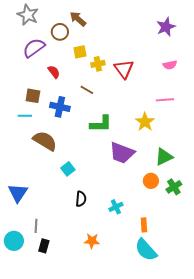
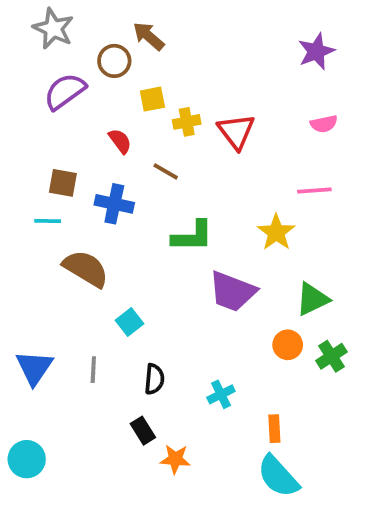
red semicircle: (54, 72) -> (120, 141), moved
gray line: (36, 226) -> (93, 370), moved
black rectangle: (44, 246) -> (143, 431), moved, turned -48

